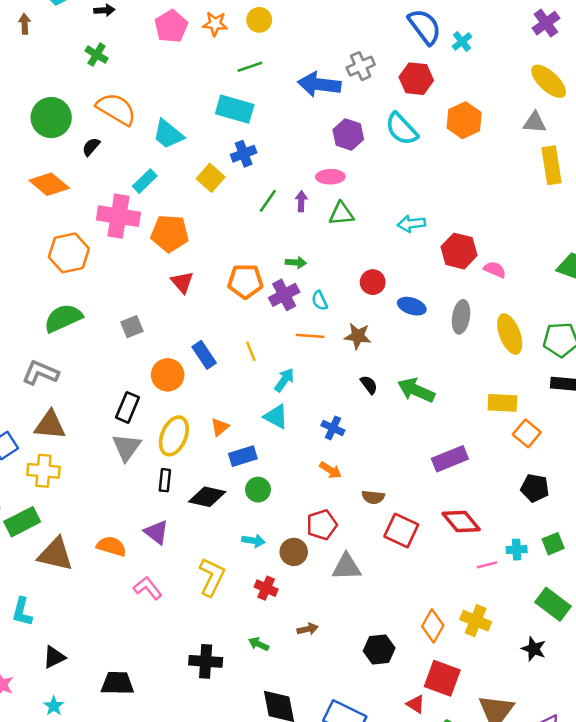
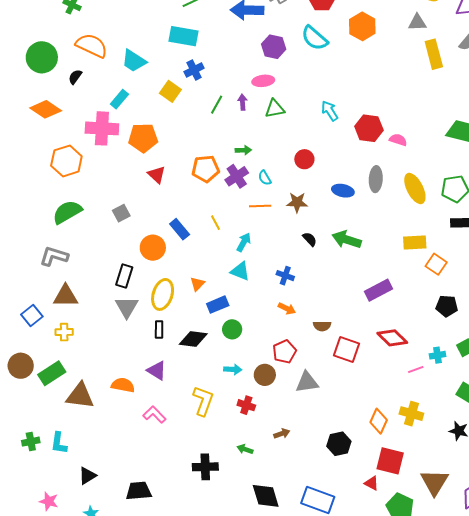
cyan arrow: (411, 224) -> (330, 111), turned 70
blue ellipse: (412, 306) -> (343, 191), moved
yellow cross: (43, 471) -> (64, 332), size x0.7

